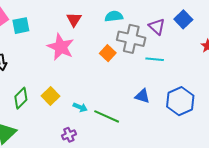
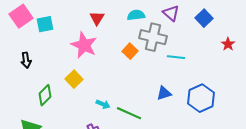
purple triangle: (157, 27) -> (171, 13), moved
yellow square: (51, 96) -> (74, 79), moved
blue triangle: (142, 96) -> (164, 93), turned -35

